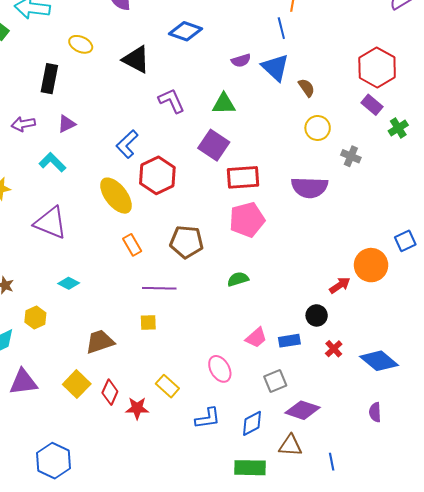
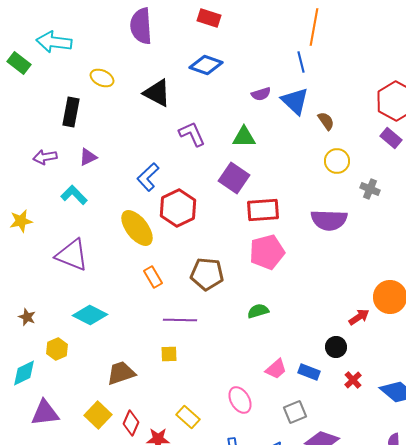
cyan diamond: (69, 283) -> (90, 315), size x1.6
blue rectangle: (289, 341) -> (309, 372), turned 30

